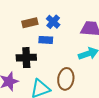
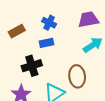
brown rectangle: (30, 23) -> (17, 31), moved

